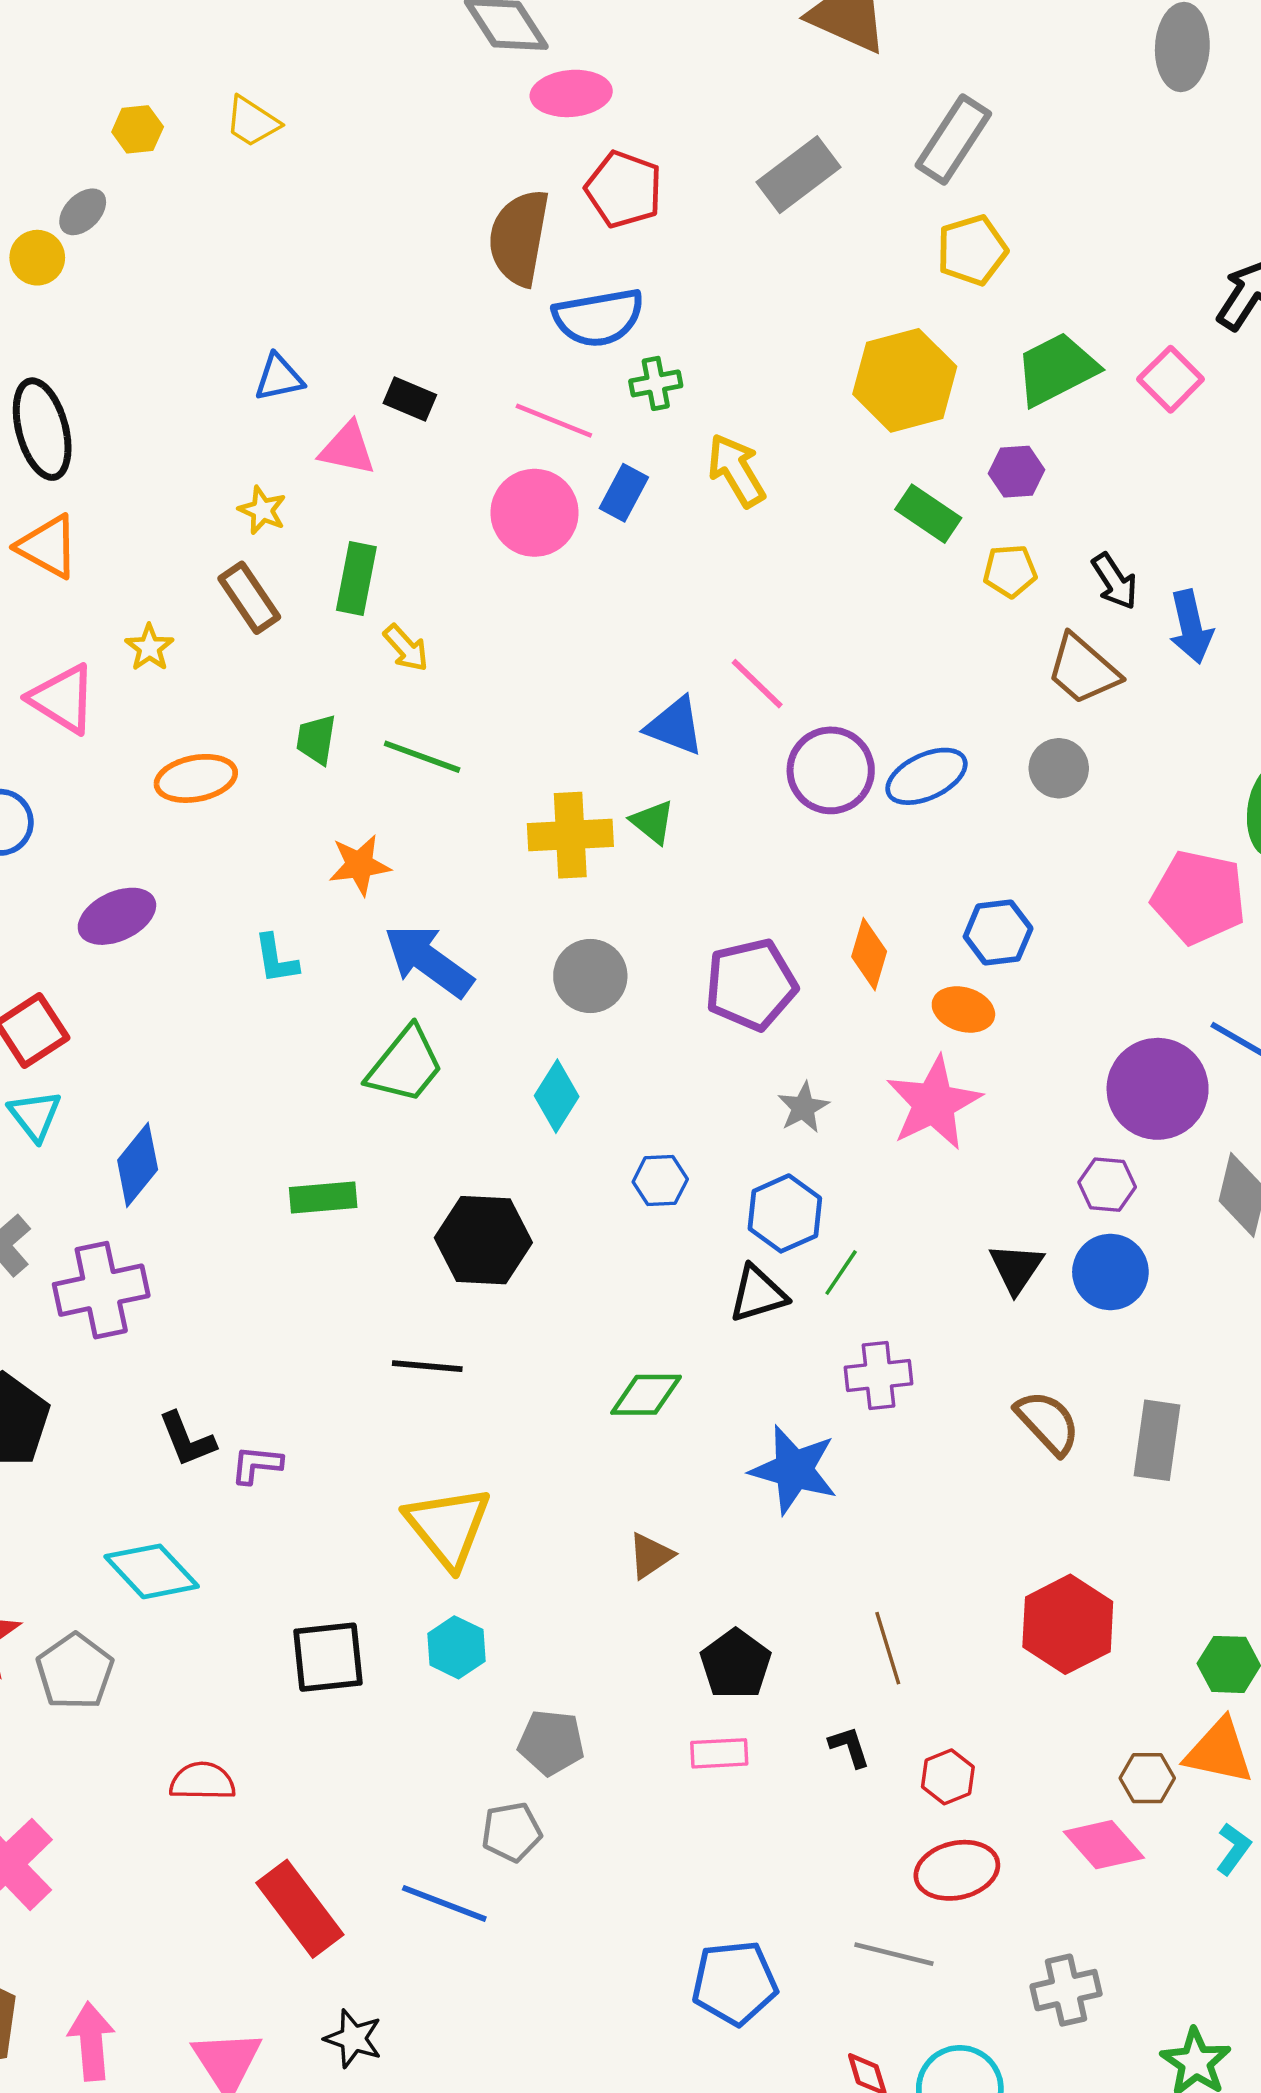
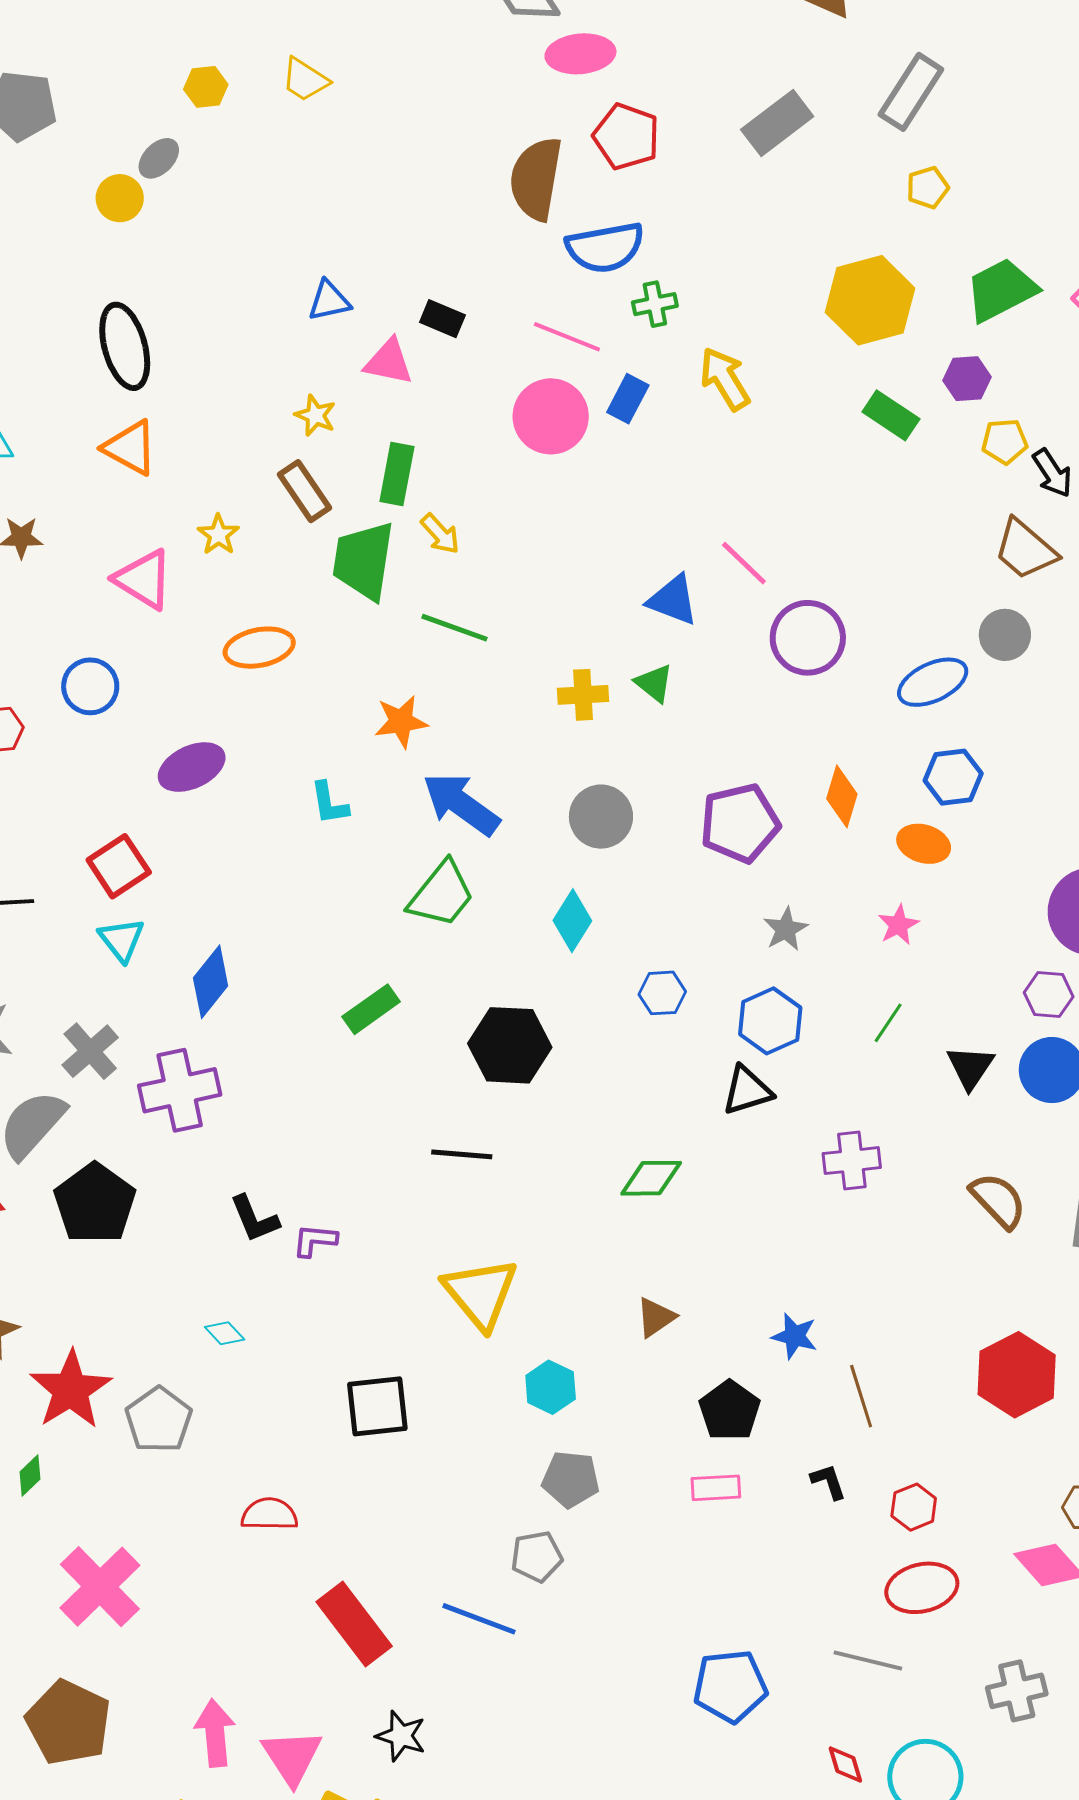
yellow pentagon: (972, 250) -> (928, 187), size x0.7
yellow pentagon: (1010, 571) -> (1005, 441), moved
green trapezoid: (316, 739) -> (363, 561), moved, size x1.8
blue ellipse: (926, 776) -> (933, 682), moved
yellow cross: (570, 835) -> (583, 695), size x0.7
pink star: (934, 1103) -> (898, 925), size x0.5
green rectangle: (323, 1198) -> (371, 1009), turned -30
green line: (841, 1272) -> (888, 1023), moved
blue star: (794, 1470) -> (794, 1336), moved, size x0.6
cyan diamond: (152, 1571) -> (225, 1333), size x0.5
cyan hexagon: (456, 1647) -> (551, 1387), moved
pink arrow: (91, 2041) -> (215, 1733), moved

